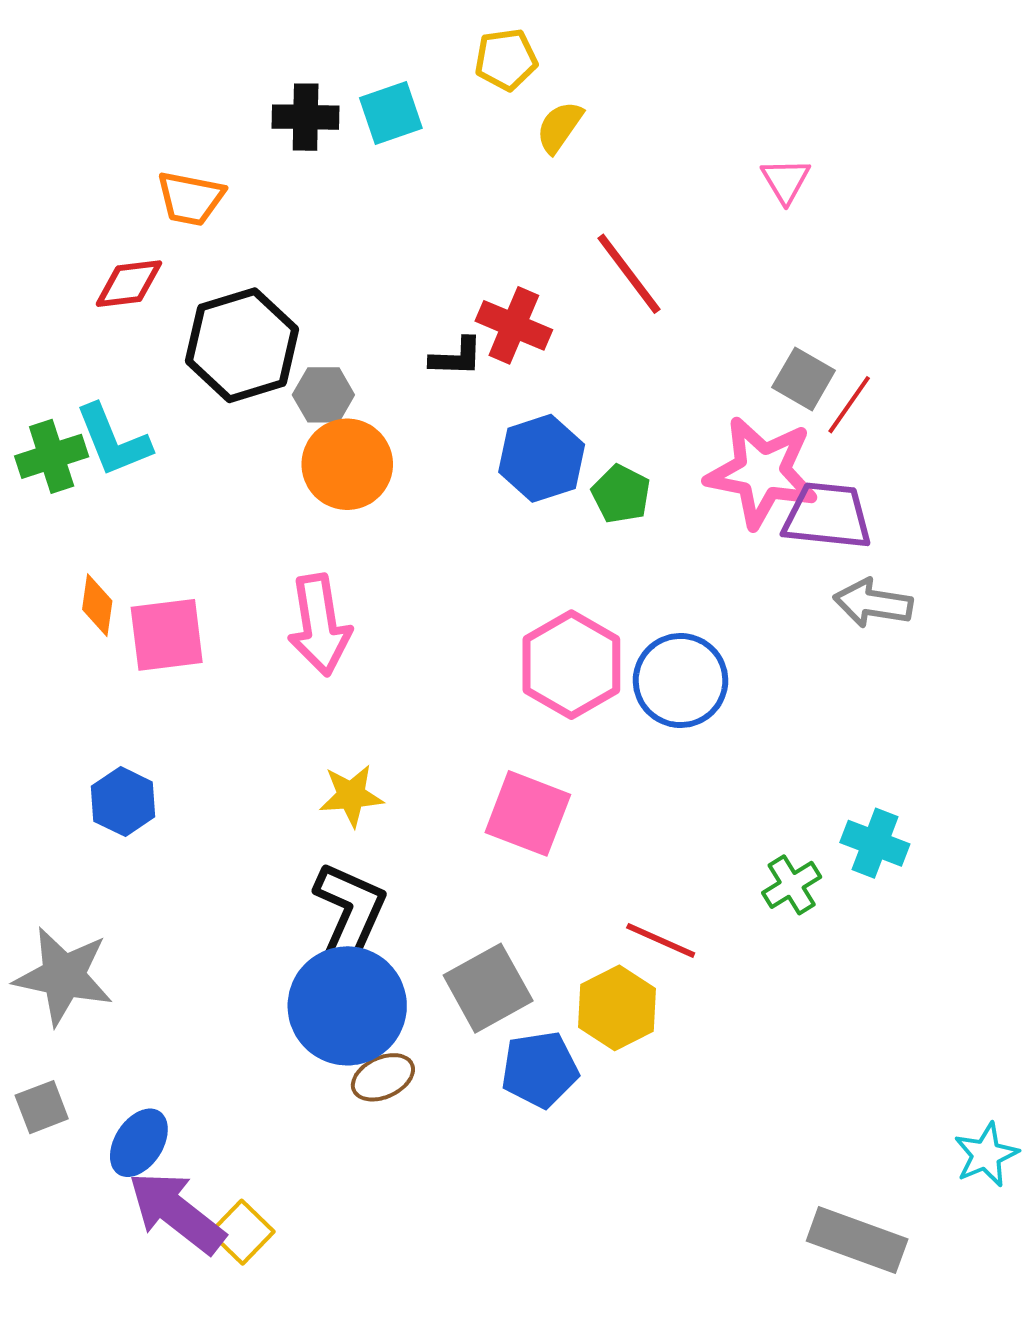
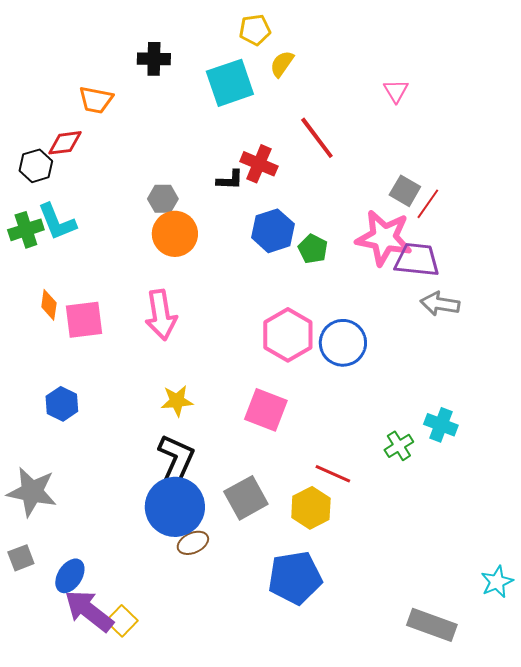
cyan square: (391, 113) -> (230, 83), moved, size x1.5
black hexagon: (242, 345) -> (36, 166), moved, size x0.6
blue pentagon: (540, 1069) -> (295, 578), moved, size x1.4

